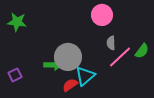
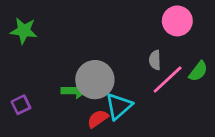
pink circle: (102, 15) -> (177, 21), moved

